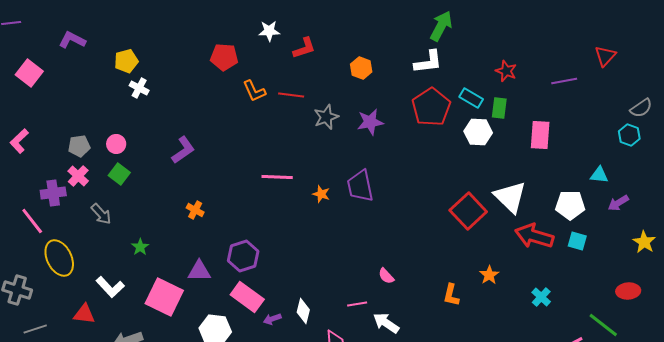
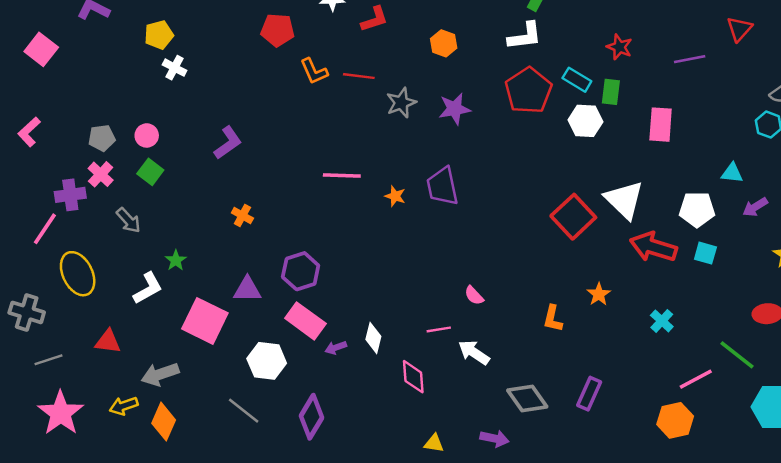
pink line: (32, 221) -> (45, 229), turned 72
white L-shape: (110, 287) -> (148, 288), moved, turned -76

